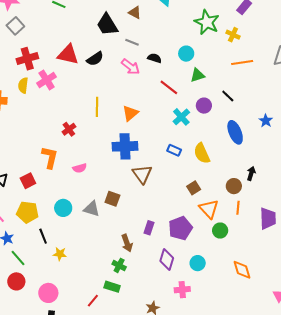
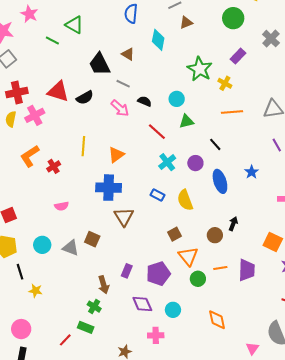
purple circle: (204, 106) -> (195, 163), moved
orange L-shape: (50, 157) -> (30, 156), moved, turned -140
orange line: (238, 208) -> (220, 268), moved, turned 72
purple diamond: (167, 260) -> (142, 304), turned -45

